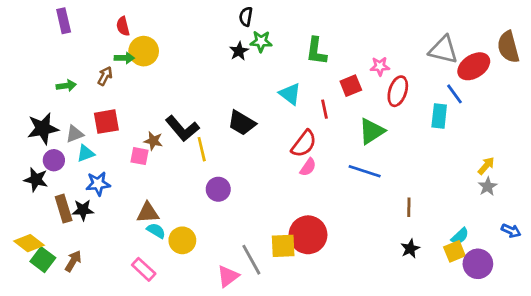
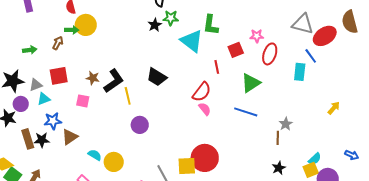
cyan triangle: (290, 94) -> (192, 41), moved, size x1.4
black L-shape: (182, 128) -> (114, 81), turned -85
brown star: (153, 141) -> (93, 78), moved
pink semicircle: (308, 167) -> (205, 109), turned -72
gray star: (488, 186) -> (286, 124), moved
brown triangle: (148, 213) -> (70, 137), moved, turned -30

